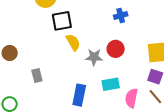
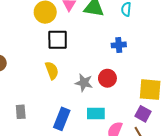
yellow semicircle: (73, 42) -> (52, 71), moved
gray rectangle: (37, 75) -> (21, 112), moved

